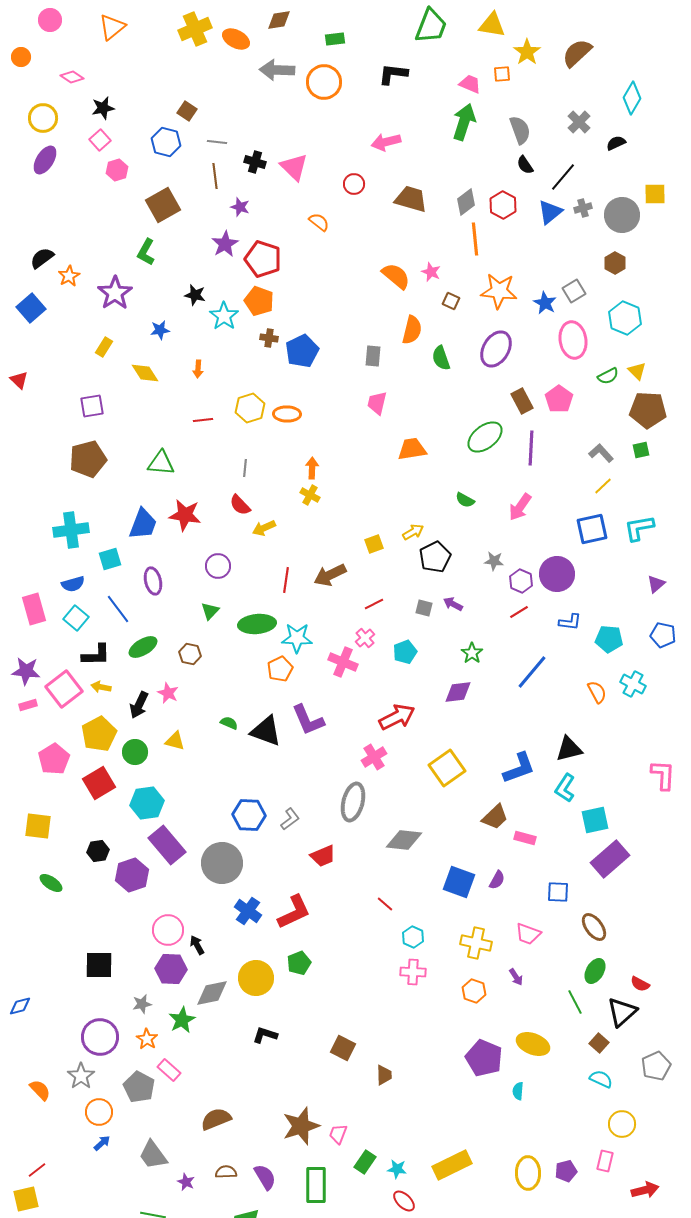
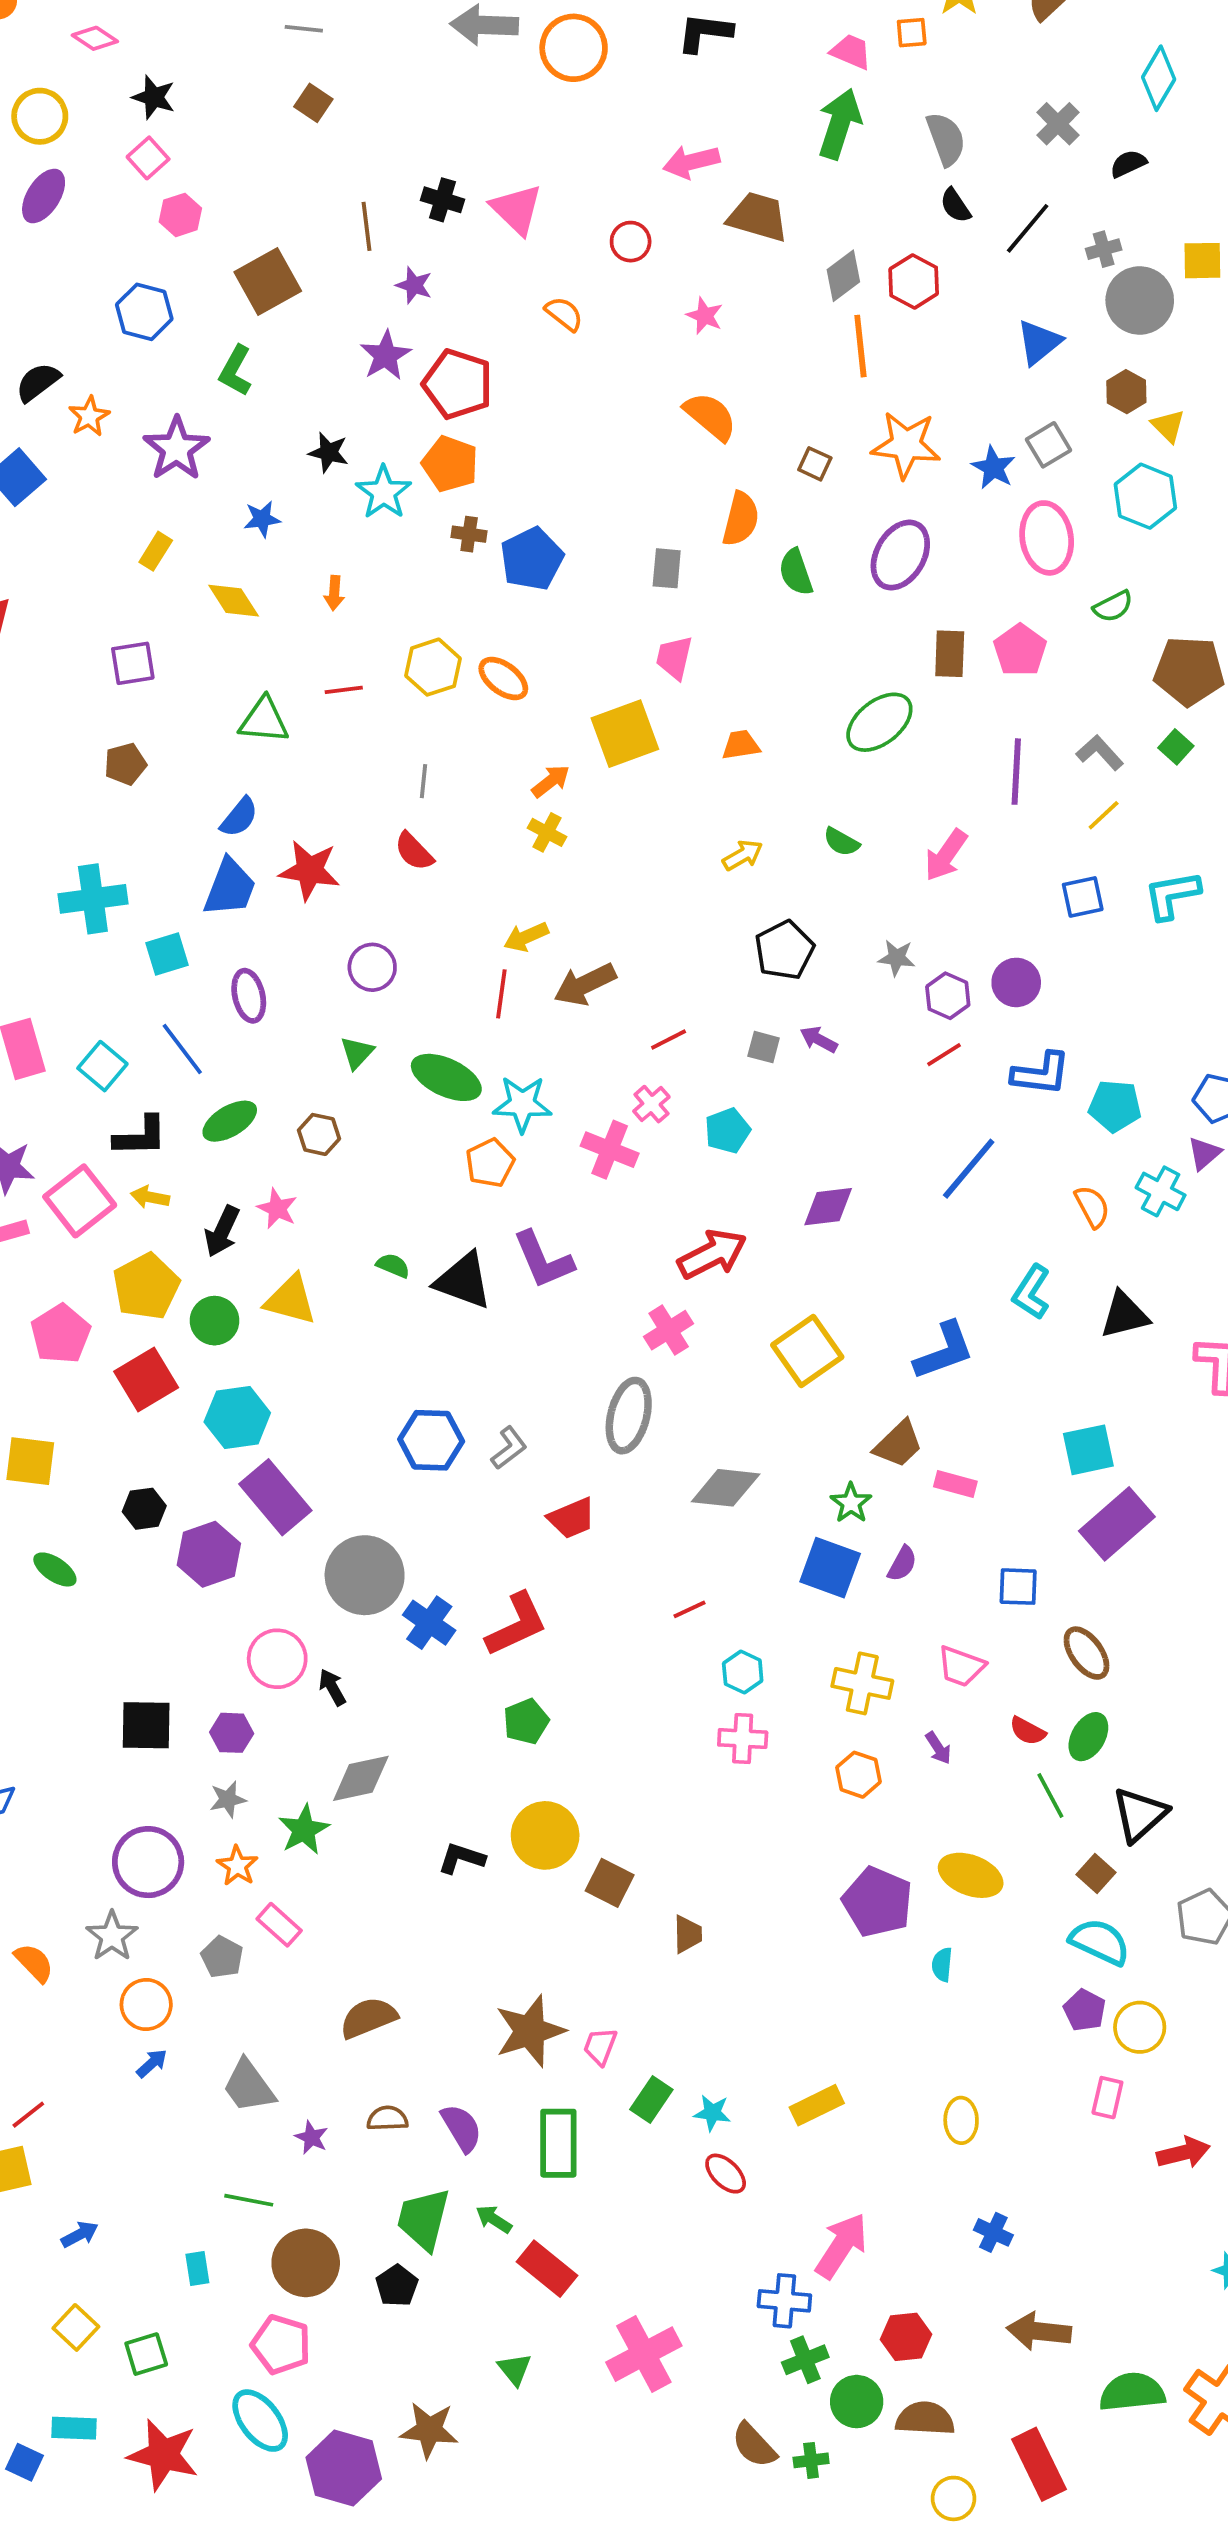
black star: (103, 108) -> (154, 97), turned 30
blue hexagon: (166, 142) -> (144, 312), moved
gray line: (217, 142) -> (304, 29), moved
brown trapezoid: (411, 199) -> (758, 217), moved
gray cross: (583, 208) -> (1104, 249), moved
blue triangle: (550, 212) -> (1039, 342), moved
pink star: (431, 272) -> (705, 316), moved
yellow triangle: (637, 371) -> (1168, 426), moved
brown rectangle: (522, 401) -> (950, 654), turned 30
orange ellipse: (287, 414) -> (503, 679), turned 36
purple line: (531, 448) -> (1016, 772), moved
orange trapezoid: (412, 449) -> (741, 745), size x0.7
green square: (641, 450) -> (1176, 747), turned -36
brown pentagon: (88, 459) -> (125, 764), size x0.6
green triangle: (161, 463) -> (264, 720), moved
orange arrow: (312, 468) -> (551, 781), turned 50
yellow arrow: (264, 528) -> (526, 937), moved
blue square: (592, 529) -> (1083, 897), size x0.7
yellow arrow: (413, 532) -> (743, 855), moved
yellow square: (374, 544) -> (625, 734), moved, size x1.8
purple circle: (557, 574) -> (1016, 982), size x0.7
blue semicircle: (73, 584) -> (239, 817), moved, turned -35
purple triangle: (656, 584) -> (1204, 1153), moved
blue L-shape: (570, 622) -> (1041, 1074), size x1.4
green ellipse: (257, 624) -> (446, 1077), turned 30
green star: (472, 653) -> (851, 1503), moved
yellow triangle: (175, 741) -> (291, 1300), size x1.4
black triangle: (569, 749) -> (1124, 1315), moved
cyan L-shape: (565, 788) -> (1031, 1292), moved
gray circle: (222, 863) -> (365, 1575), moved
red line: (385, 904) -> (689, 1609), turned -66
purple hexagon: (171, 969) -> (232, 1733), moved, size x0.7
yellow circle: (256, 978) -> (545, 1835), moved
red semicircle: (640, 984) -> (1028, 1731), moved
cyan semicircle: (601, 1079) -> (1100, 1942), size x1.4
gray pentagon: (139, 1087) -> (222, 1957), size x0.7
yellow rectangle: (452, 1165) -> (817, 2105), size x0.7
purple pentagon: (566, 1171) -> (1085, 2010), moved, turned -30
yellow ellipse: (528, 1173) -> (961, 2120), size x0.7

